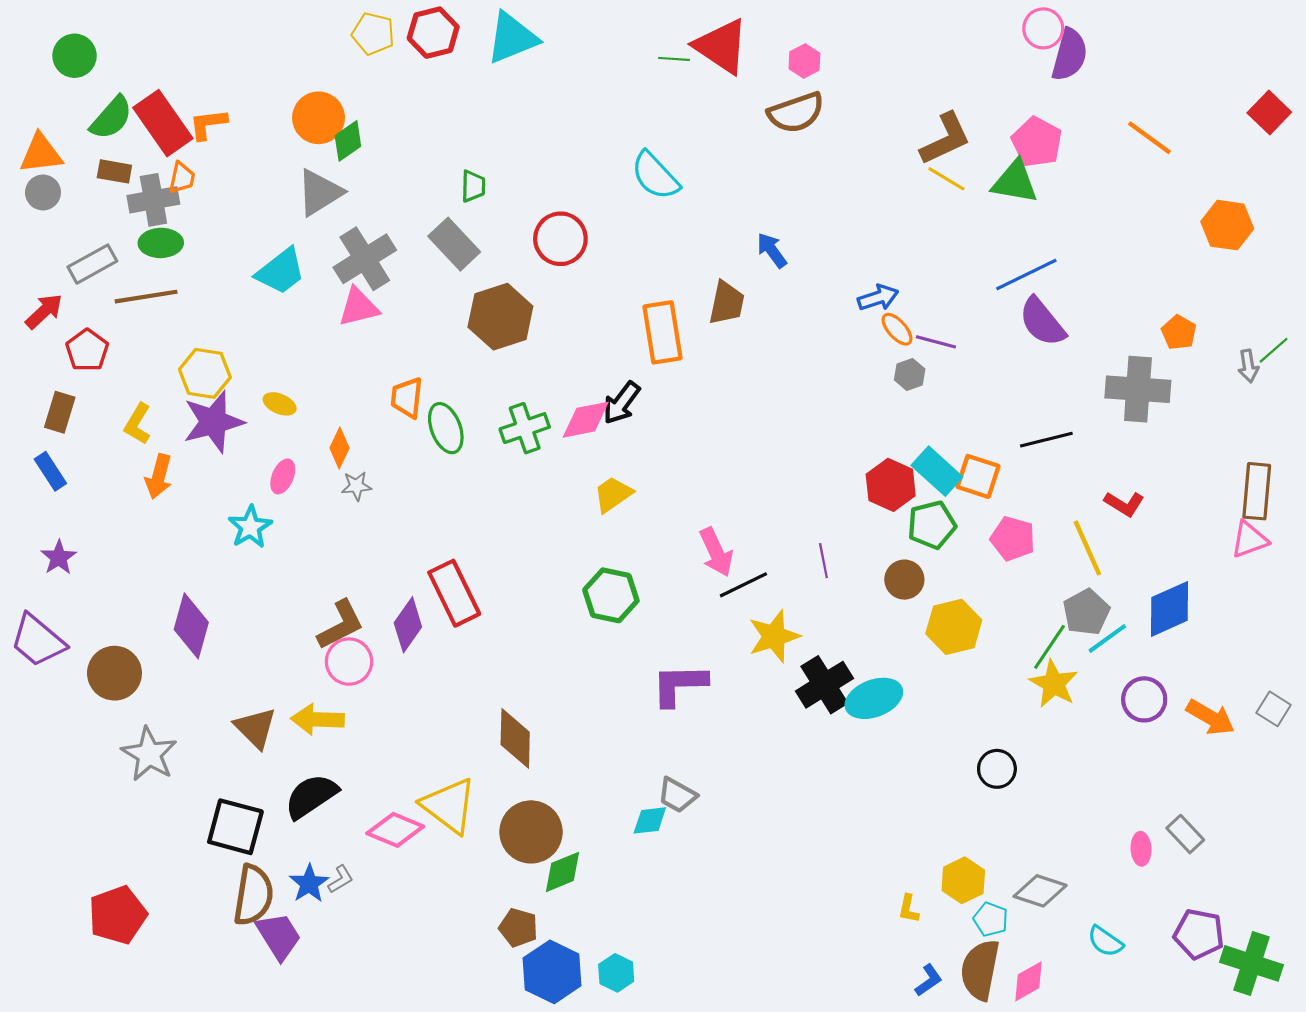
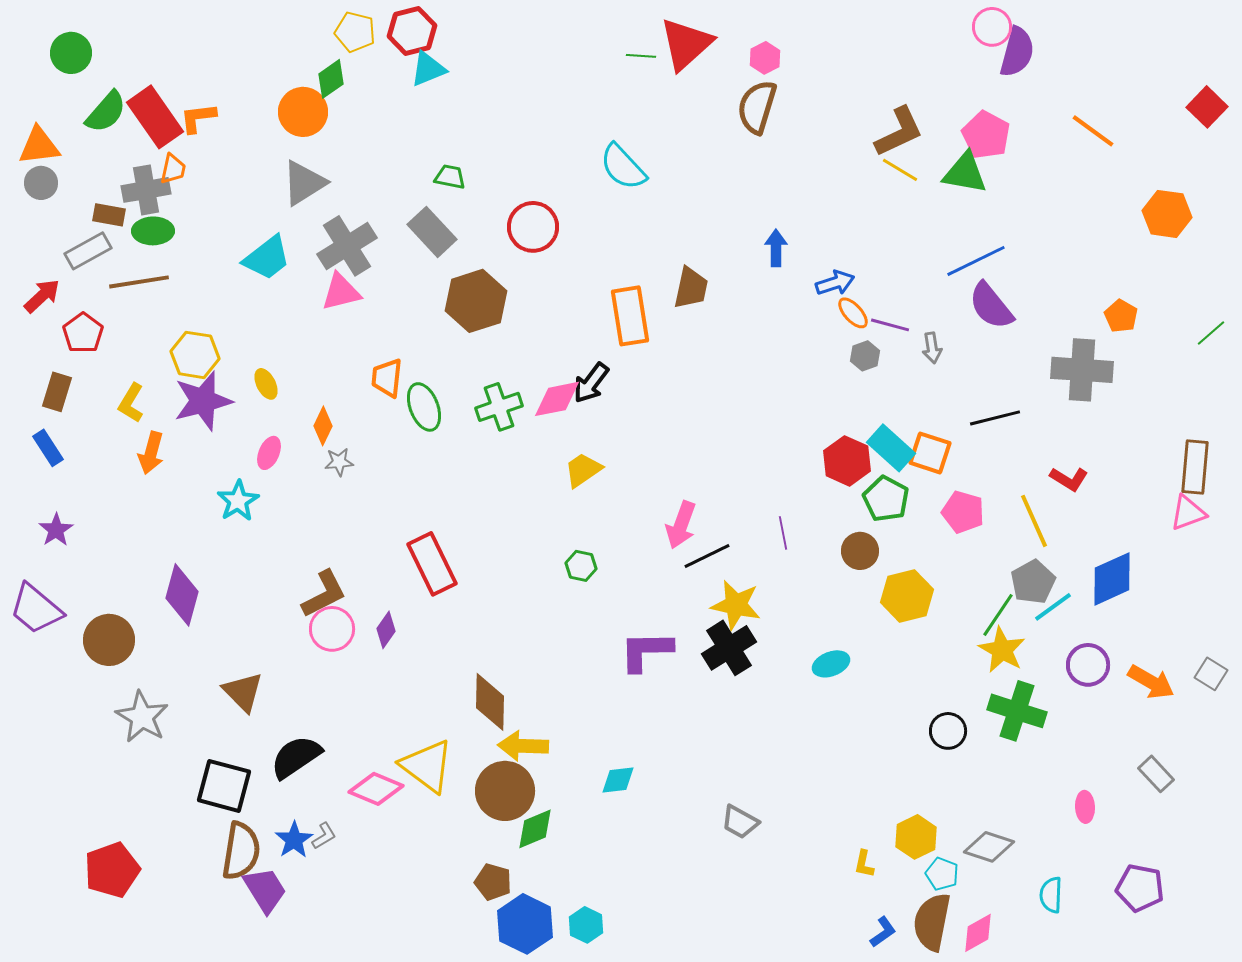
cyan triangle: (512, 38) -> (428, 69), moved, size x0.7
red triangle: (721, 46) -> (686, 44), turned 44
brown semicircle: (796, 113) -> (757, 107), turned 126
green diamond: (348, 141) -> (331, 79), moved
brown rectangle: (114, 171) -> (109, 215), moved
green trapezoid: (473, 186) -> (450, 177), turned -80
blue arrow: (772, 250) -> (776, 248), moved, turned 36
gray arrow: (1248, 366) -> (932, 348), moved
yellow ellipse: (280, 404) -> (266, 384), turned 40
green pentagon: (932, 525) -> (886, 499), turned -30
pink arrow: (716, 552) -> (681, 525), turned 45
green hexagon: (611, 595) -> (581, 566), size x0.6
purple diamond: (408, 625) -> (386, 630), moved, size x0.7
yellow star: (774, 636) -> (736, 605), turned 30
black cross: (824, 685) -> (729, 648), moved
cyan ellipse: (874, 698) -> (831, 664), size x0.7
yellow arrow: (317, 719) -> (523, 746), moved
gray trapezoid: (677, 795) -> (740, 822), moved
gray rectangle: (1185, 834) -> (1156, 774), moved
cyan semicircle: (1105, 941) -> (1051, 895), turned 57
green cross: (1251, 963) -> (1017, 711), moved

